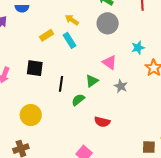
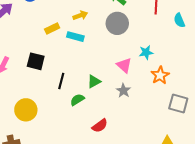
yellow arrow: (72, 20) -> (80, 15), turned 120
cyan rectangle: (69, 40) -> (75, 37), turned -49
pink triangle: (110, 62) -> (124, 65), moved
red semicircle: (102, 122) -> (100, 126), turned -56

